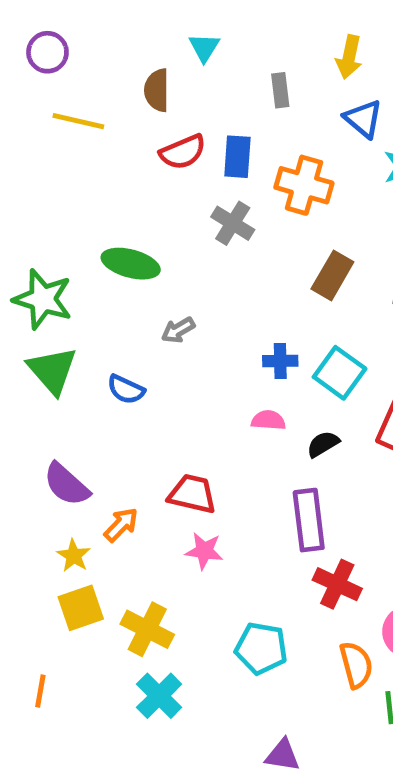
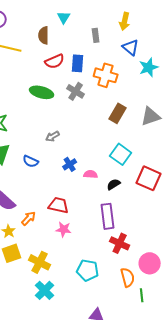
green ellipse: (131, 264) -> (42, 92), moved
blue cross: (280, 361) -> (70, 164), moved, turned -32

